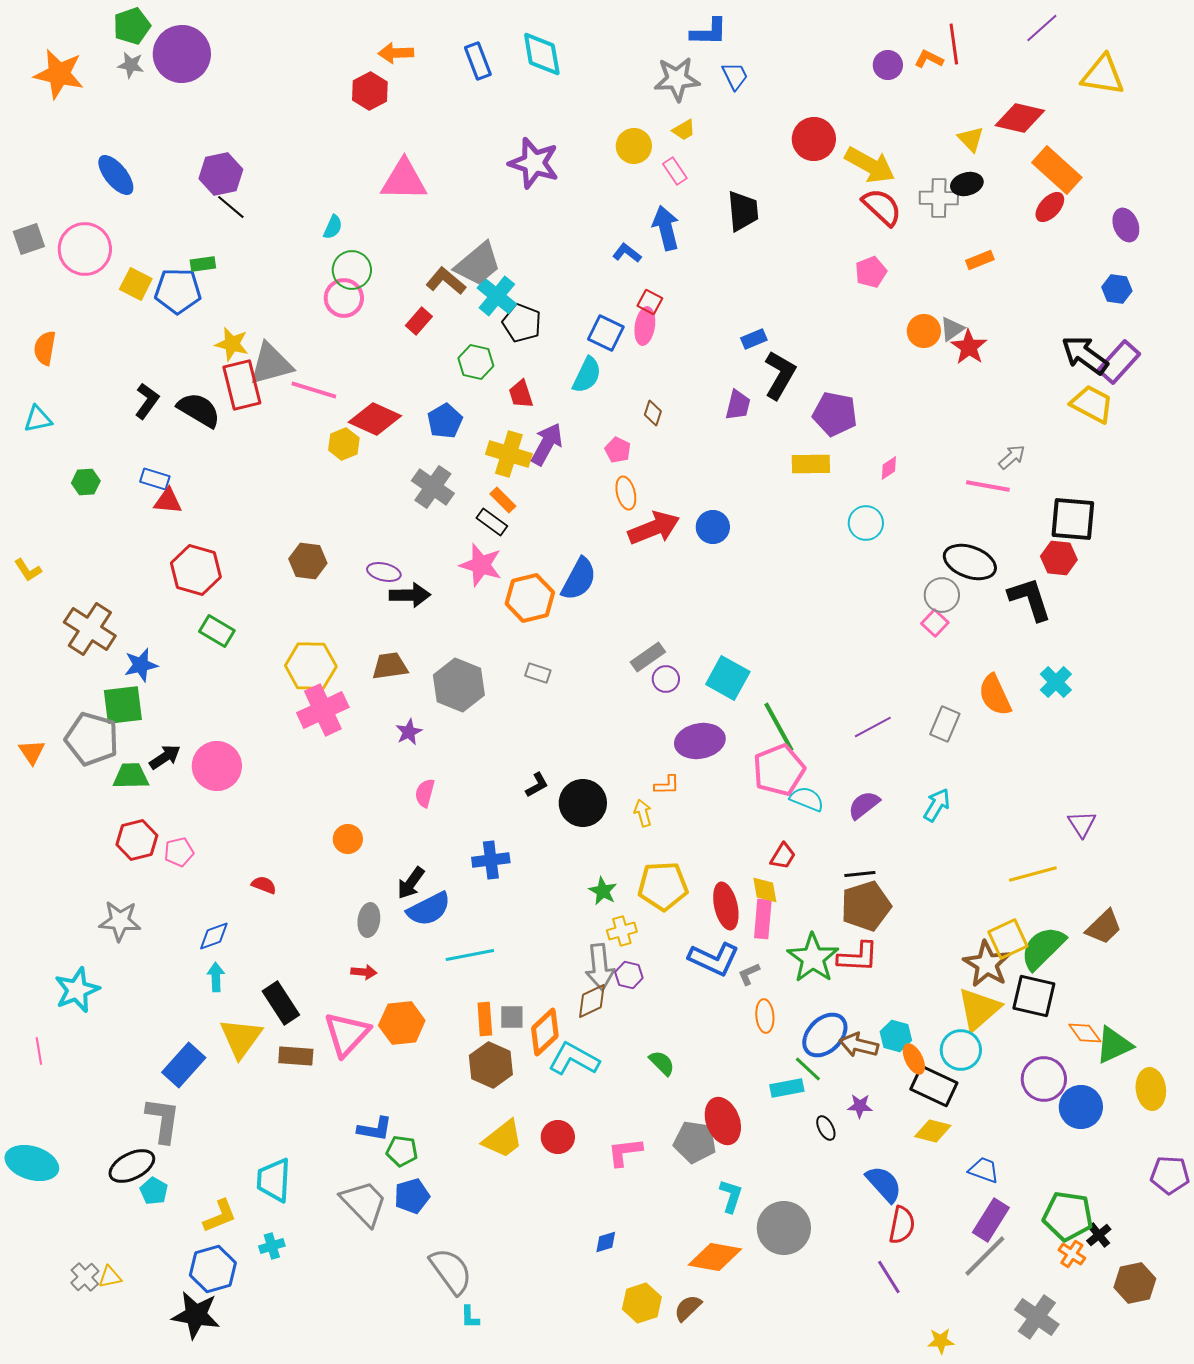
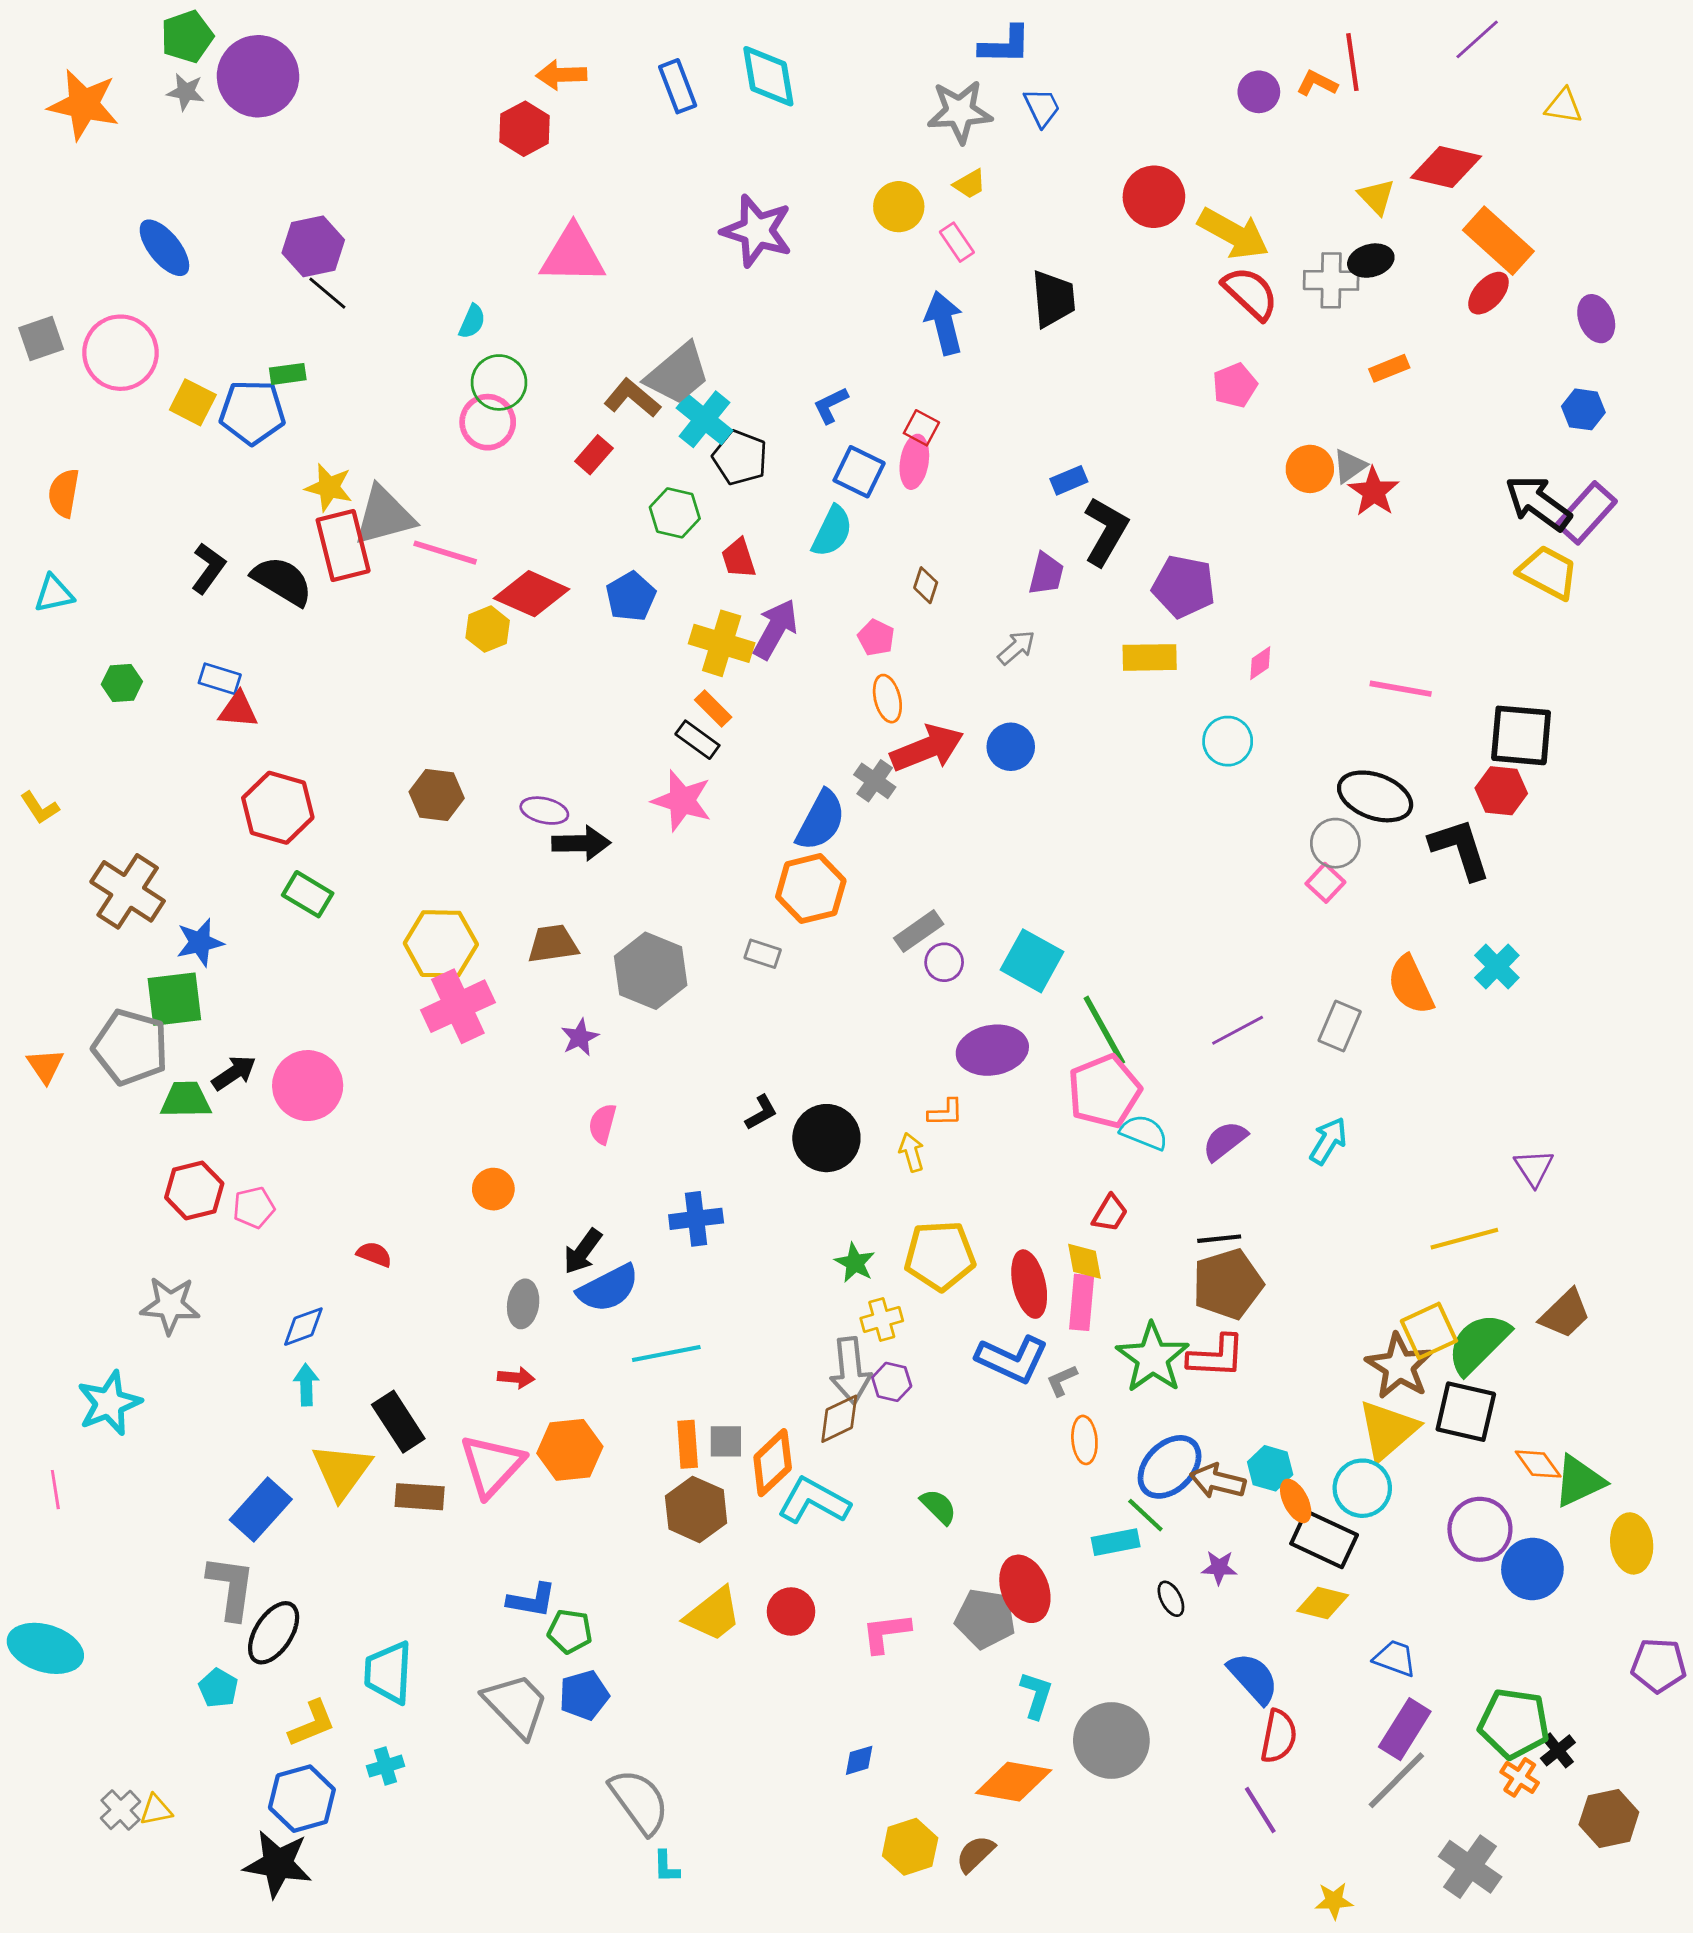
yellow triangle: (1103, 75) -> (1564, 106), size x0.6
blue L-shape: (627, 253) -> (831, 405), moved, turned -64
gray arrow: (1012, 457) -> (1016, 648), moved
gray cross: (433, 487) -> (875, 781), moved, size x0.7
orange hexagon: (530, 598) -> (811, 889), moved
black ellipse: (132, 1166) -> (274, 1633), moved, turned -30

